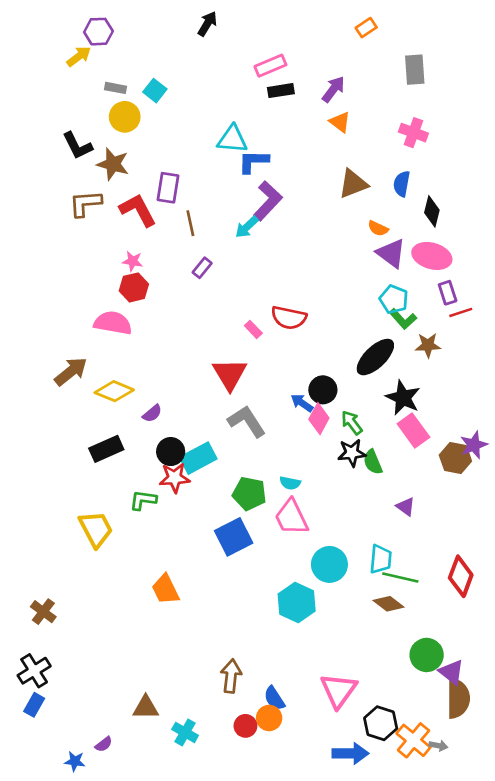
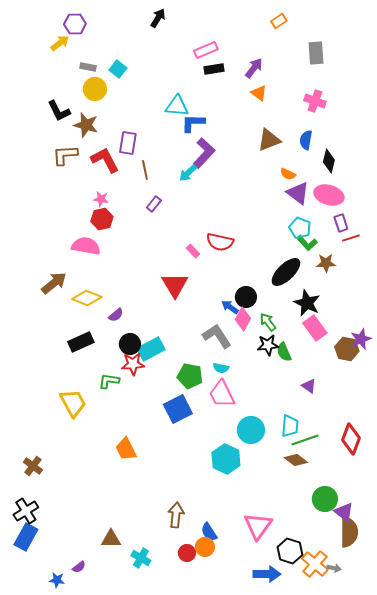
gray L-shape: (247, 421) -> (217, 336), moved
green line: (400, 578) -> (305, 440), turned -32
blue rectangle: (34, 705) -> (26, 537), size x1.5

